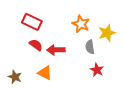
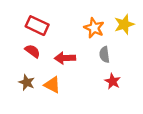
yellow star: (107, 33) -> (124, 24), moved
red semicircle: (36, 45) -> (32, 51), moved
brown star: (15, 77) -> (27, 82), moved

